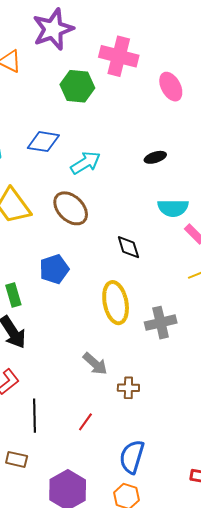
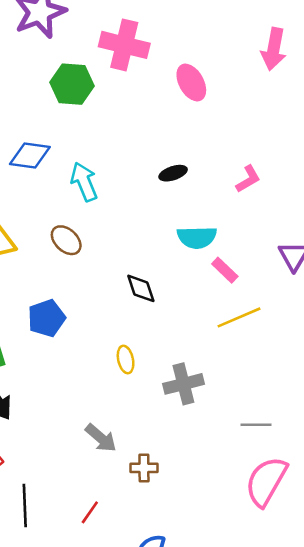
cyan arrow: (85, 163) -> (84, 182), turned -80
brown ellipse: (71, 208) -> (66, 240), size x0.7
yellow ellipse: (116, 303) -> (126, 359), size x0.5

